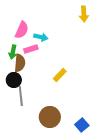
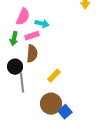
brown semicircle: (20, 63) -> (32, 54), moved
yellow rectangle: (60, 75) -> (54, 76), moved
blue square: (82, 125) -> (65, 112), moved

